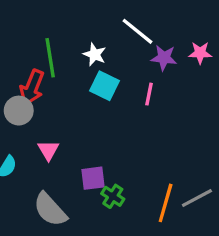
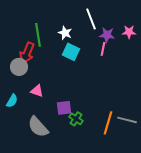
white line: (138, 31) -> (91, 19), turned 30
pink line: (149, 94) -> (103, 49), moved
pink triangle: (48, 150) -> (37, 91), turned -40
gray line: (197, 198) -> (127, 120), turned 42

